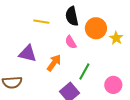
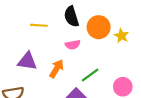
pink semicircle: (71, 42) -> (73, 45), turned -64
green line: (84, 71) -> (90, 75), turned 30

